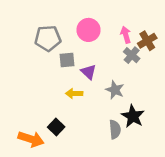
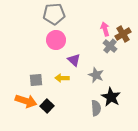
pink circle: (88, 30) -> (56, 40), moved
gray pentagon: (48, 38) -> (54, 14), moved
gray square: (67, 60) -> (36, 80), moved
orange arrow: (31, 139) -> (26, 101), moved

